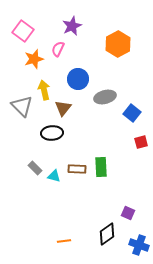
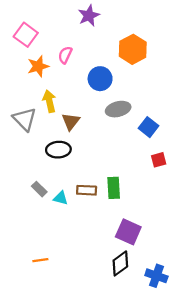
purple star: (72, 26) -> (89, 16), moved
blue circle: (78, 79) -> (100, 79), moved
purple square: (128, 213) -> (128, 232), moved, size x1.6
orange line: (64, 241) -> (40, 260), moved

